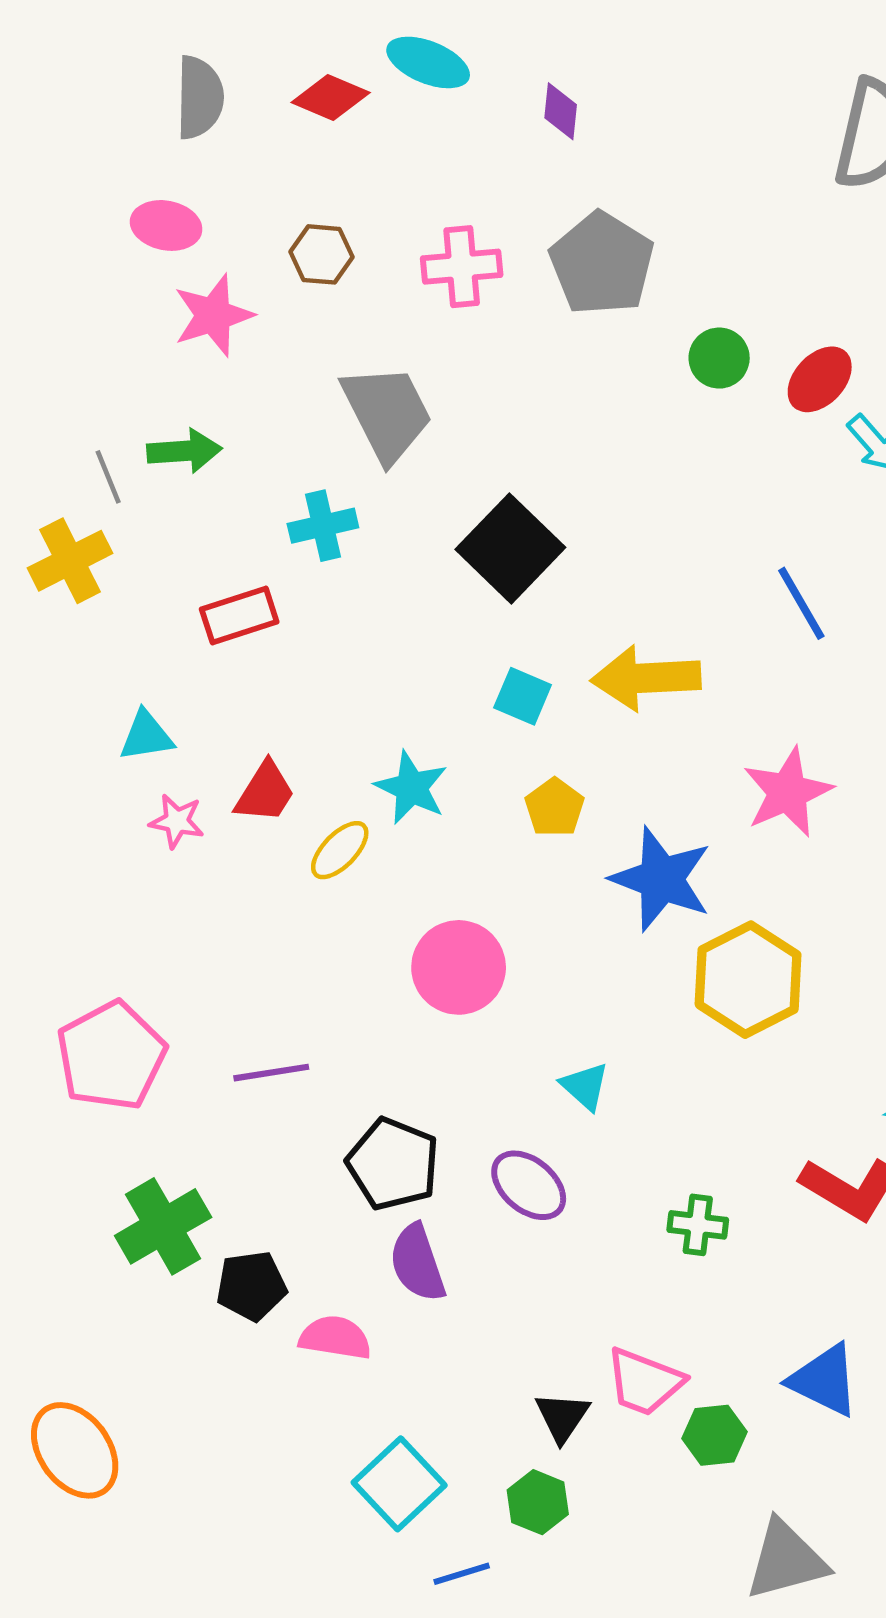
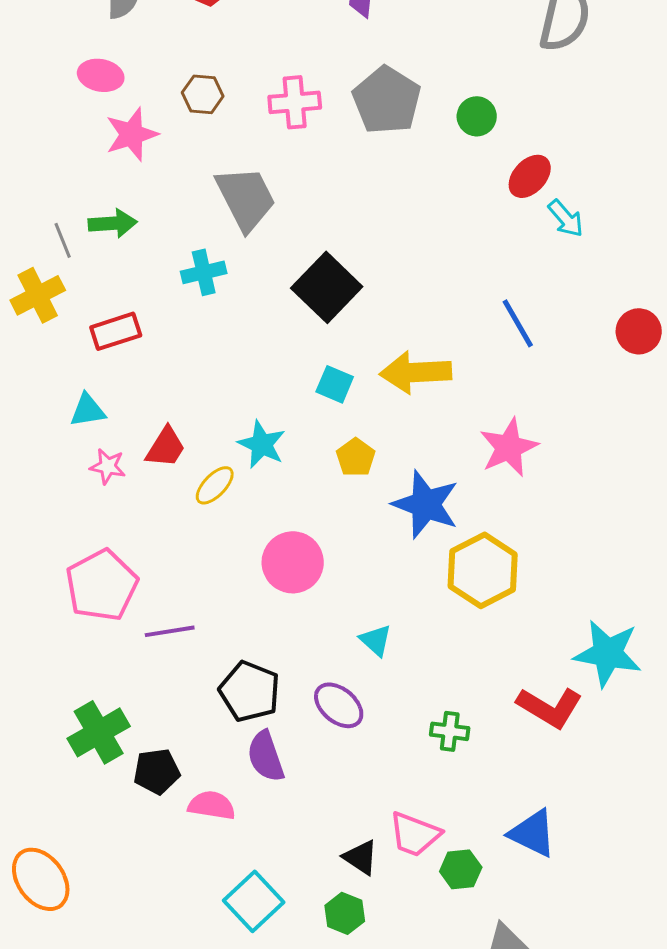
green circle: (719, 358) -> (477, 116), moved
red rectangle: (239, 616) -> (116, 331), moved
pink pentagon: (111, 1056) -> (102, 585), moved
black triangle: (562, 1417) -> (361, 857), turned -30

